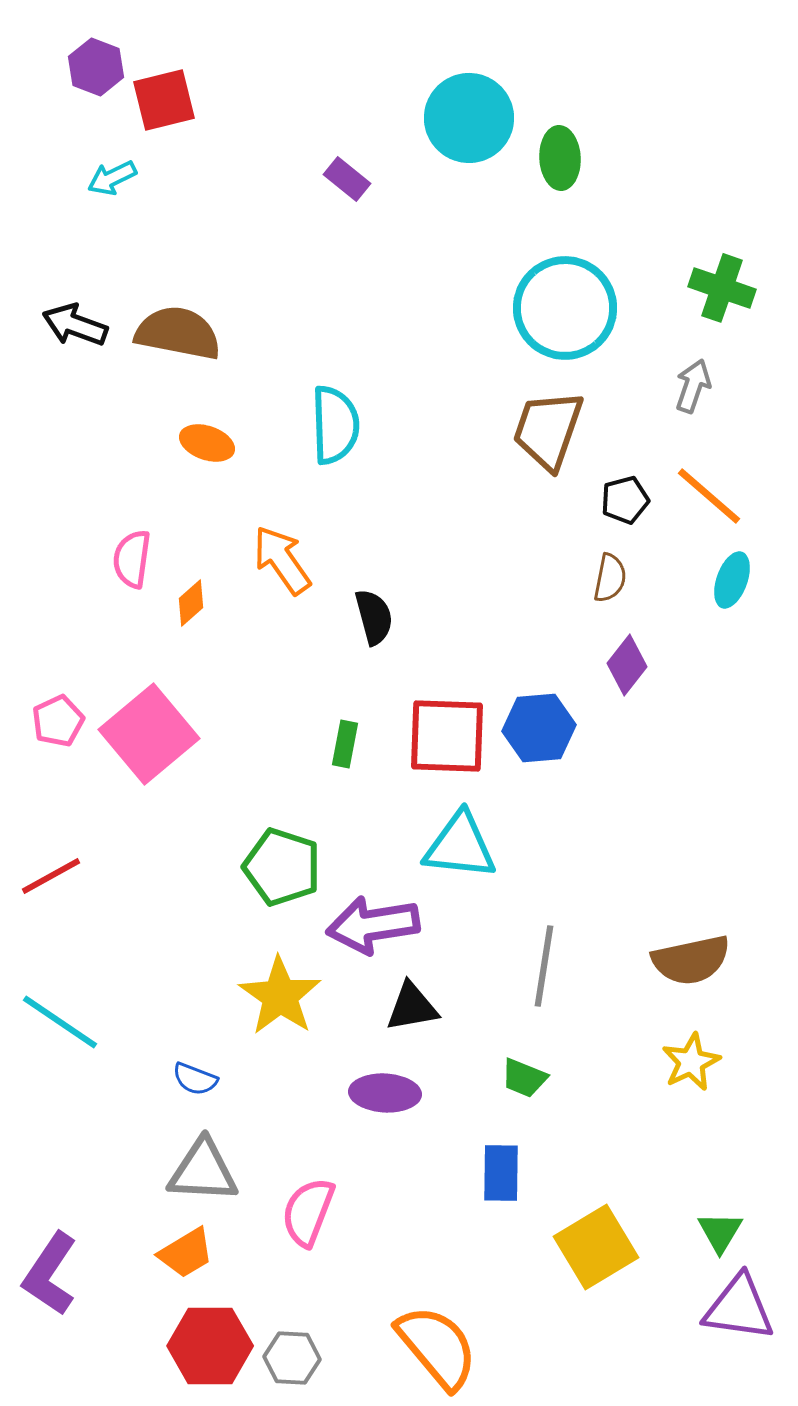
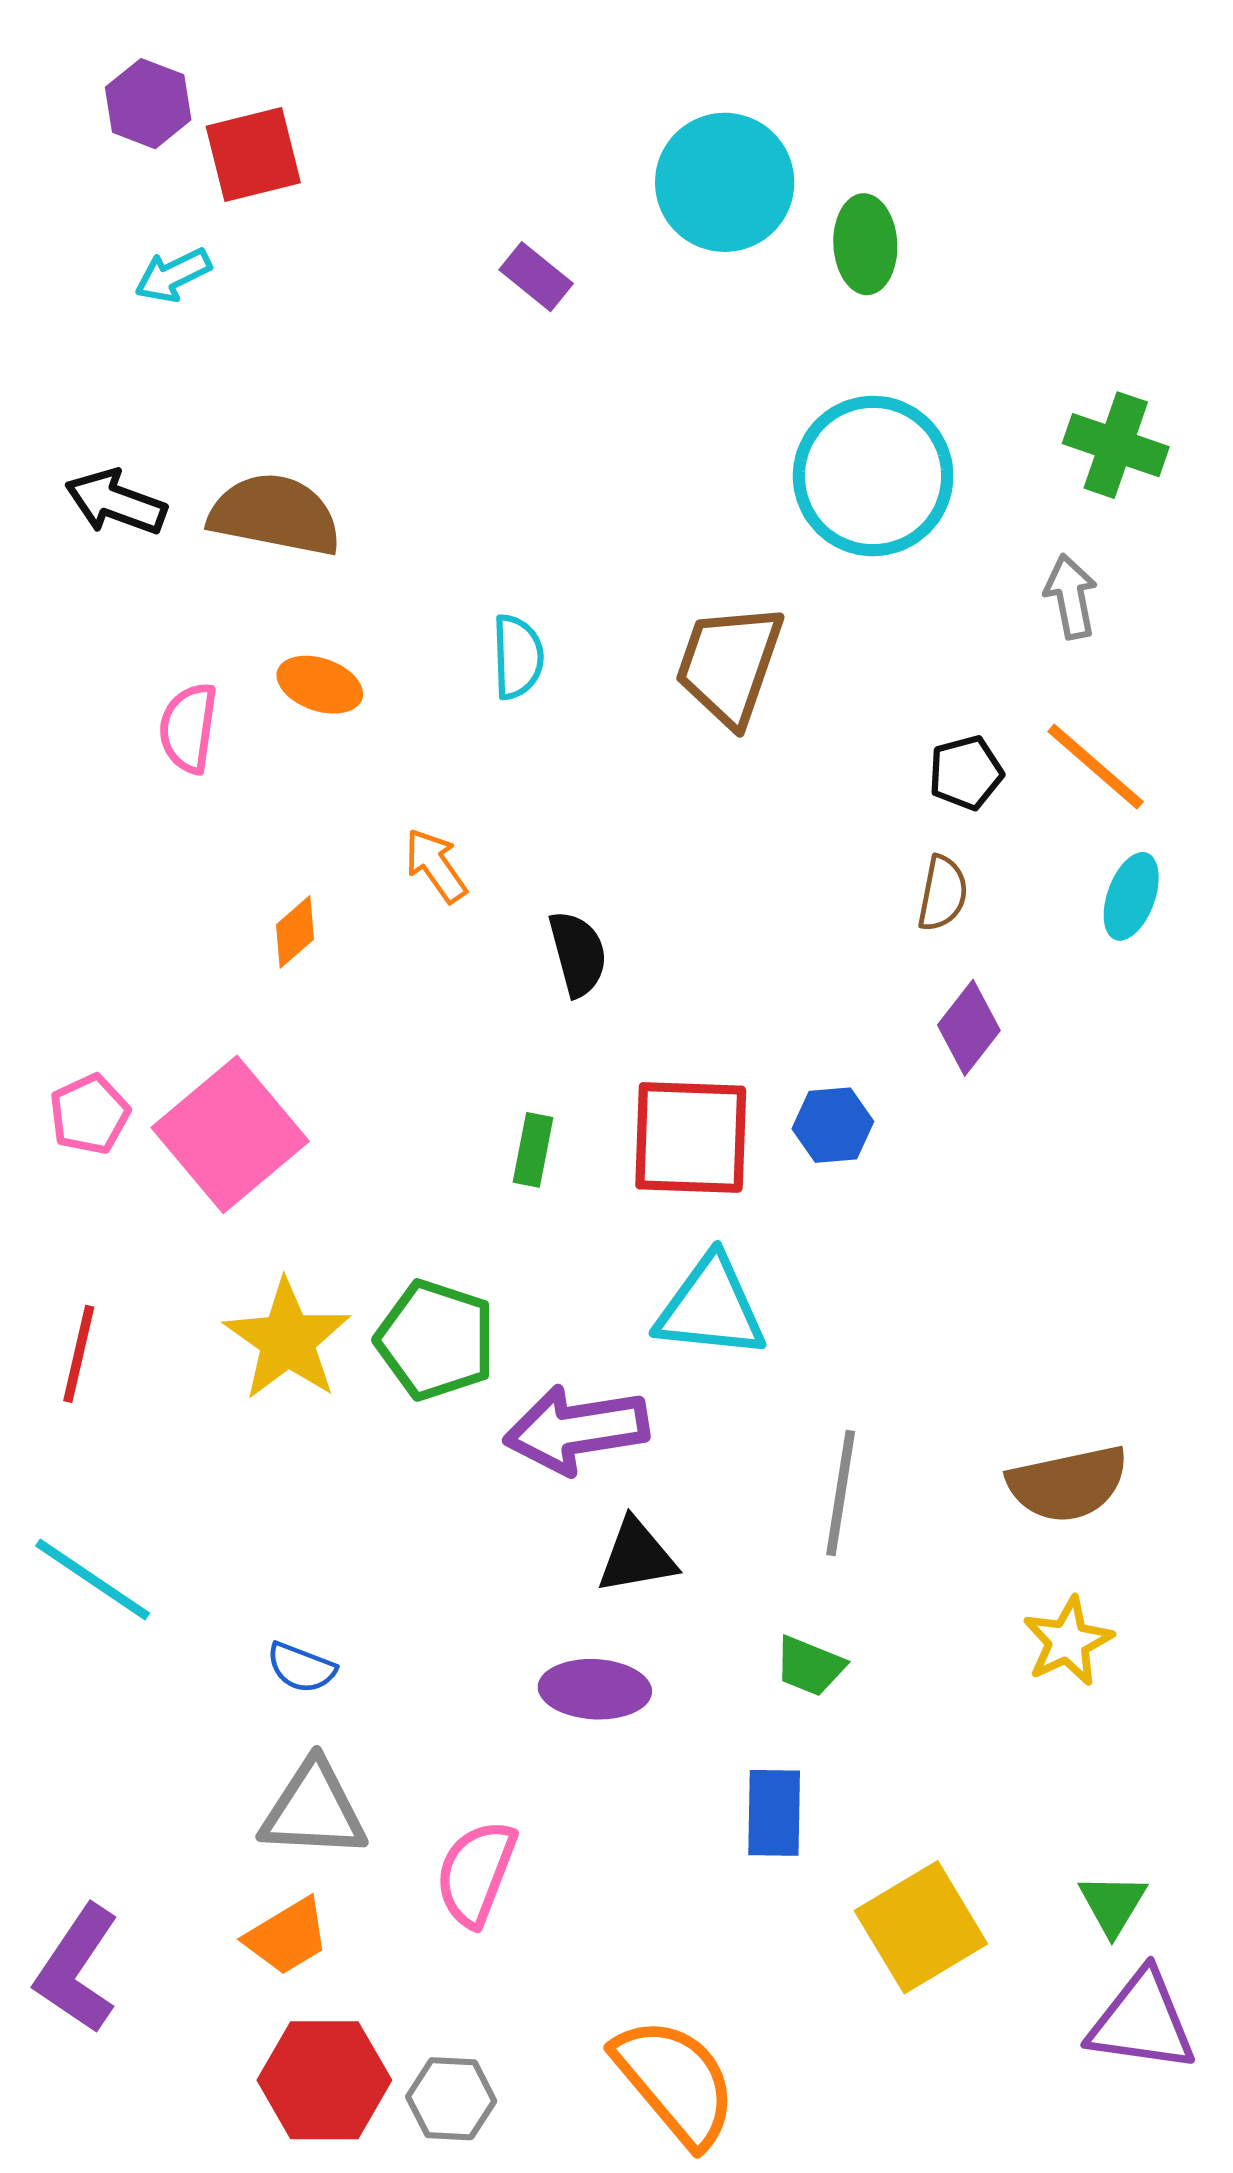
gray arrow: (693, 386) -> (1071, 597), turned -30
cyan semicircle: (335, 425) -> (518, 657), size x0.7
brown trapezoid: (548, 430) -> (729, 665), moved
pink semicircle: (132, 559) -> (188, 728), moved
orange arrow: (282, 560) -> (436, 865), size x0.7
blue hexagon: (539, 728) -> (833, 1125), size x0.7
red line: (51, 876) -> (79, 1354), turned -48
yellow star: (280, 996) -> (287, 1340), moved

